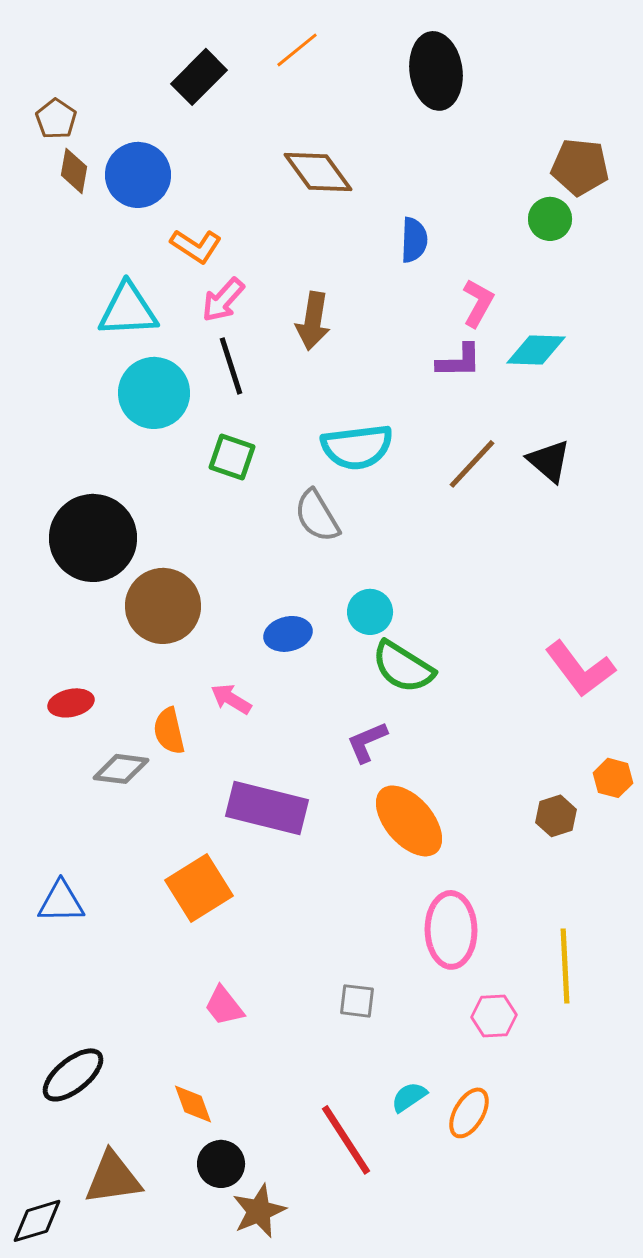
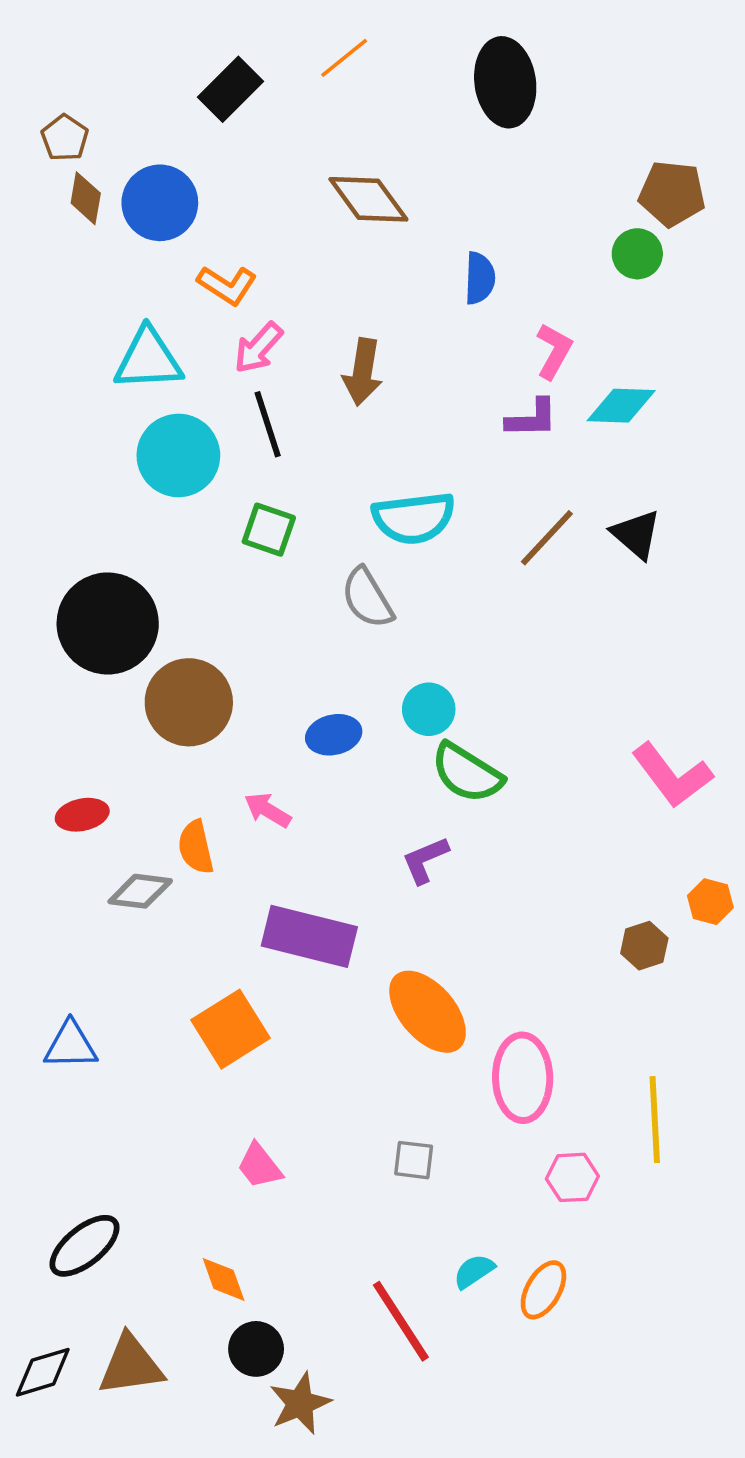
orange ellipse: (409, 821) -> (428, 1012), moved
black diamond: (37, 1221) -> (43, 1372), moved

